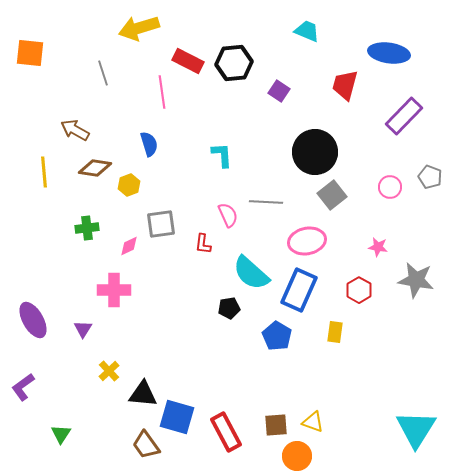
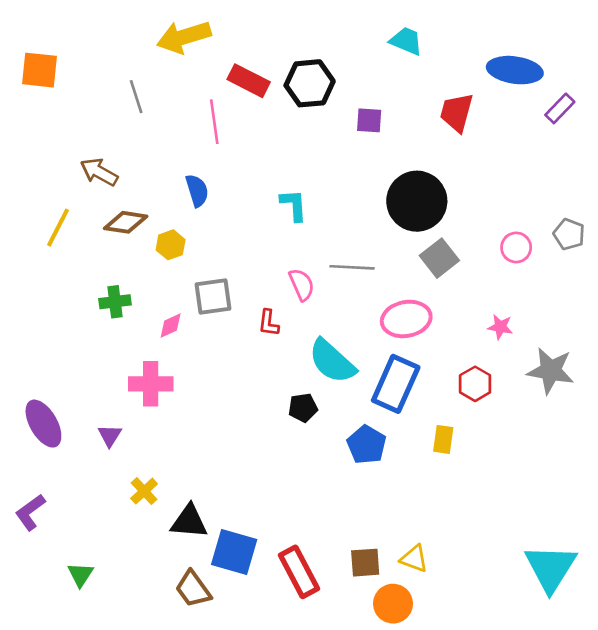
purple square: (279, 91) -> (369, 120), turned -30
purple rectangle: (404, 116) -> (560, 108), moved, size x0.6
yellow line: (44, 172) -> (58, 228), turned 32

